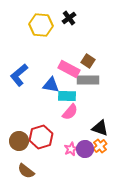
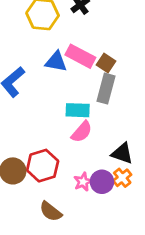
pink rectangle: (69, 69) -> (80, 56), moved
gray rectangle: (88, 80) -> (106, 89), turned -75
blue triangle: (51, 85) -> (56, 62), moved
brown semicircle: (26, 171) -> (51, 211), moved

